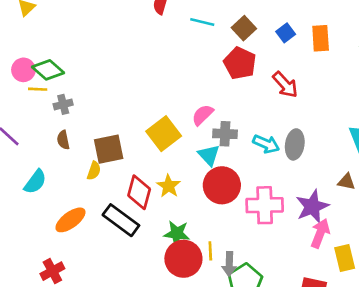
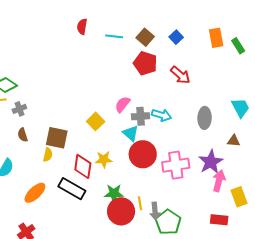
orange rectangle: (321, 38) -> (216, 38), moved
yellow square: (164, 134) -> (96, 121), size x0.7
cyan arrow: (266, 144) -> (162, 115), moved
gray ellipse: (295, 144) -> (205, 118), moved
brown square: (109, 149) -> (57, 138), turned 30
yellow star: (169, 186) -> (104, 159), turned -30

